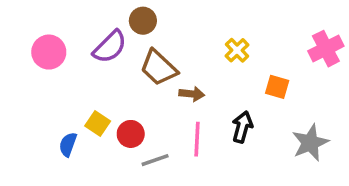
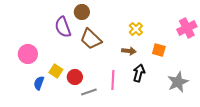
purple semicircle: (110, 47) -> (63, 27), turned 115
pink circle: (49, 52) -> (28, 54), moved
brown arrow: (192, 94) -> (129, 51), moved

